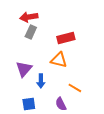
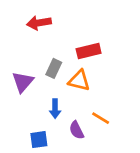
gray rectangle: (31, 32) -> (54, 68), moved
purple triangle: (24, 69) -> (23, 82), moved
purple semicircle: (61, 104) -> (76, 130), moved

